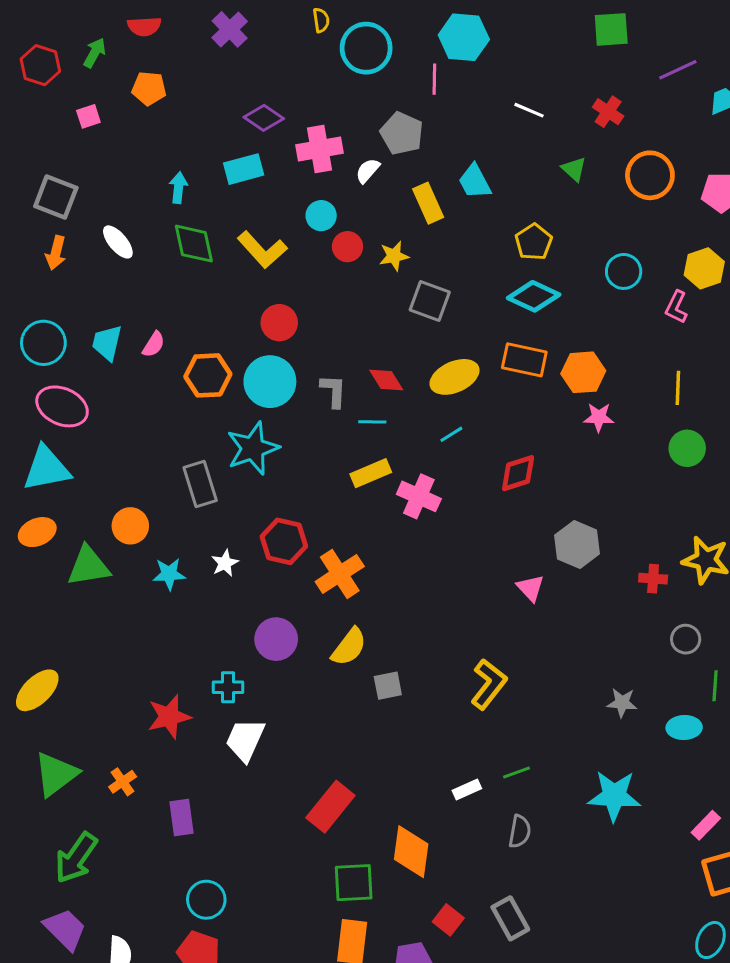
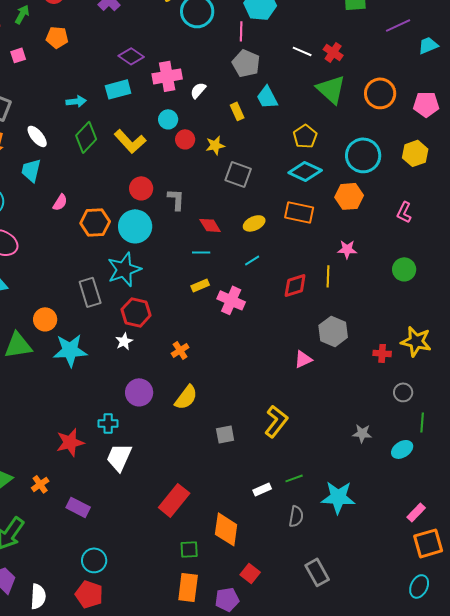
red cross: (608, 112) -> (333, 52), moved
gray pentagon: (402, 133) -> (246, 63), moved
green triangle: (574, 169) -> (331, 89), size x1.8
cyan arrow: (178, 188) -> (76, 101), turned 78
yellow rectangle: (428, 203) -> (237, 111), size x0.7
green diamond: (194, 244) -> (86, 137), turned 56
cyan circle: (624, 271) -> (363, 155), size x1.5
pink L-shape: (676, 307) -> (404, 212), moved
cyan trapezoid: (107, 343) -> (31, 170), moved
orange hexagon: (583, 372) -> (349, 196), moved
yellow ellipse: (455, 377) -> (254, 223), size x0.7
yellow line: (678, 388) -> (328, 276), moved
gray L-shape: (334, 391) -> (176, 199), moved
yellow rectangle: (371, 473) -> (200, 285), size x0.7
red hexagon: (284, 541) -> (136, 312), moved
white star: (225, 563) -> (124, 341), moved
cyan star: (169, 574) -> (70, 350), size x1.6
orange cross: (340, 574) -> (180, 350), size x0.6
pink triangle: (531, 588) -> (303, 359), turned 48
gray square: (388, 686) -> (225, 434), moved
cyan ellipse: (684, 728) -> (402, 449), turned -30
cyan star: (614, 796) -> (338, 497), moved
purple rectangle: (181, 817) -> (78, 507), turned -55
green square: (354, 883) -> (189, 549), size x0.7
gray rectangle: (510, 918) -> (317, 572), moved

